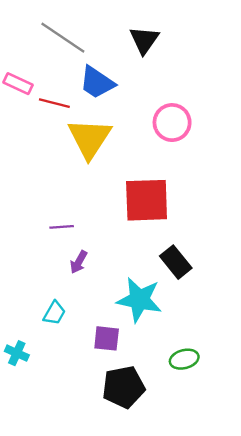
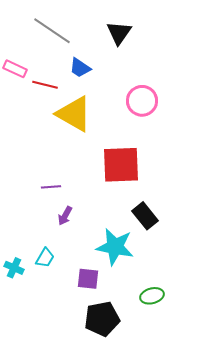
blue trapezoid: (97, 82) -> (80, 68), size x0.7
yellow triangle: (90, 138) -> (74, 114), turned -33
cyan cross: (17, 353) -> (14, 268), moved

